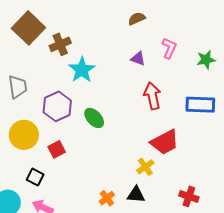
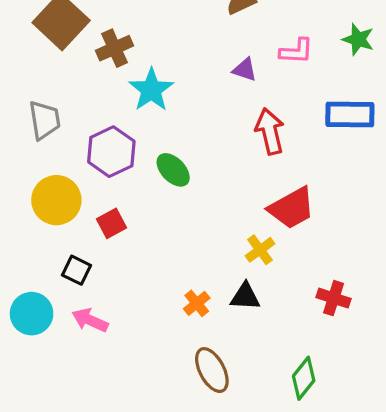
pink L-shape: (169, 48) -> (296, 51), turned 70
green star: (206, 60) -> (358, 39), moved, turned 30
blue rectangle: (200, 105) -> (350, 114), moved

